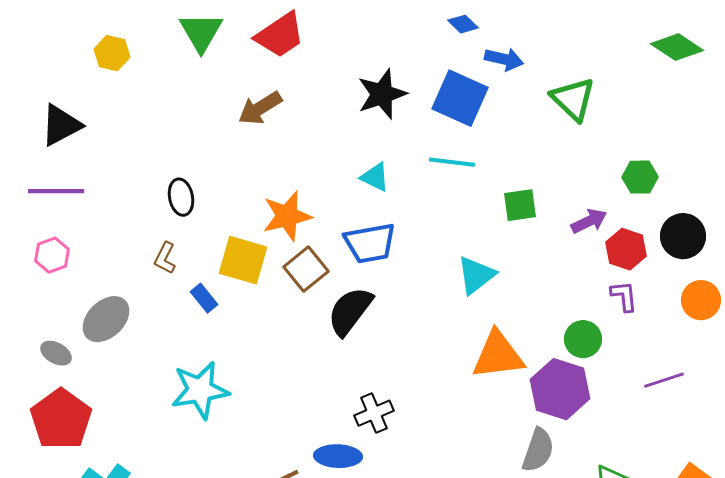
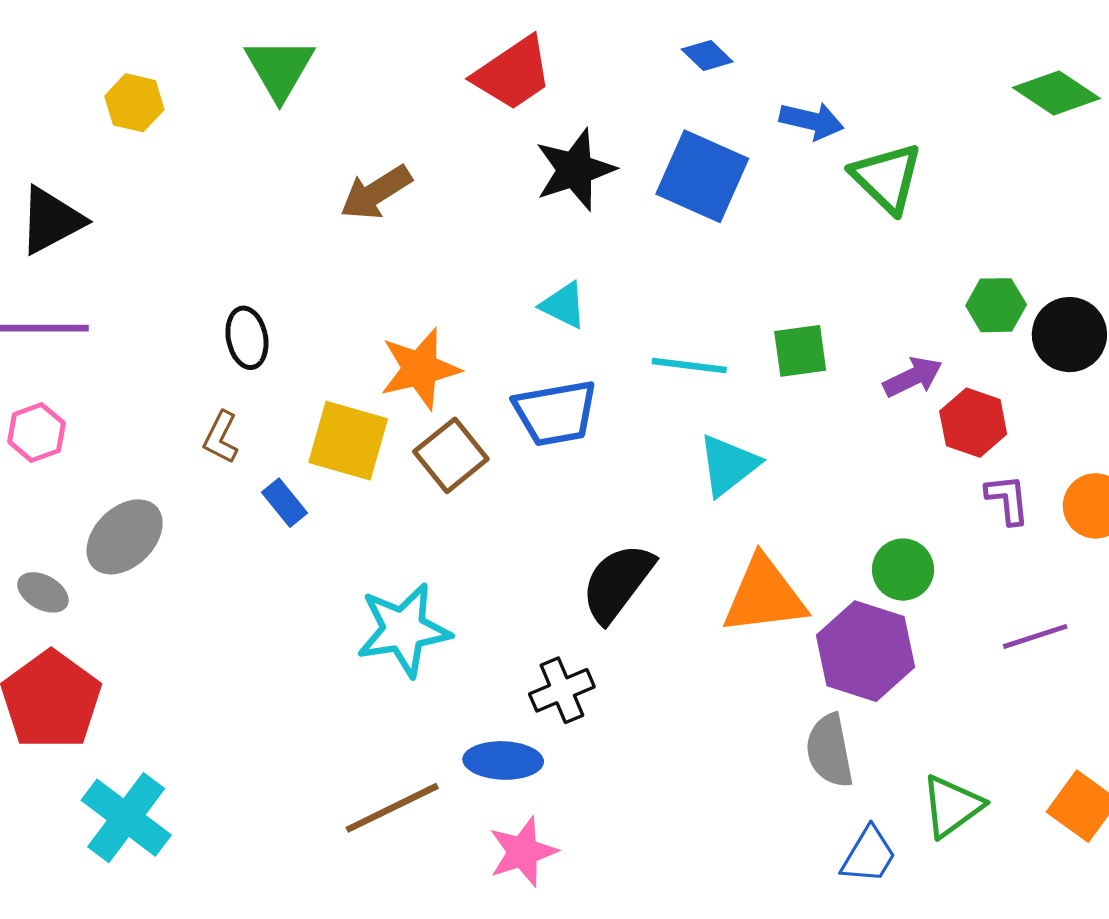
red trapezoid: (280, 35) -> (513, 73), moved
blue arrow: (504, 59) -> (812, 121), moved
cyan line: (452, 162) -> (689, 366), moved
black circle: (683, 236) -> (1069, 335), moved
purple L-shape: (624, 296) -> (1007, 499), moved
black semicircle: (350, 311) -> (617, 583), moved
cyan star: (200, 390) -> (404, 630), moved
gray semicircle: (538, 450) -> (830, 751), turned 150

